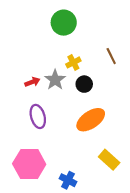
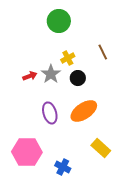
purple ellipse: (38, 116) -> (50, 113), moved

